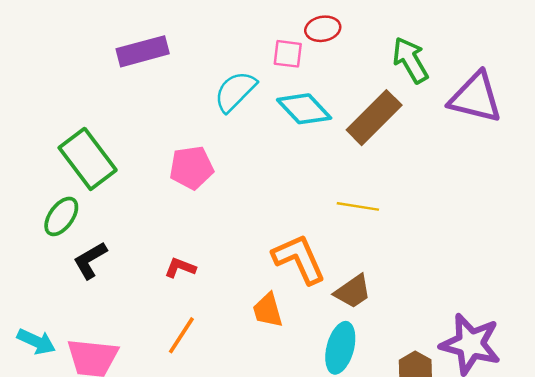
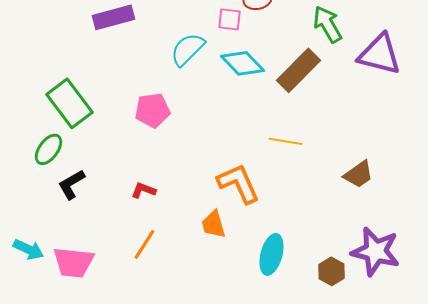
brown trapezoid: (353, 292) -> (358, 174), moved

